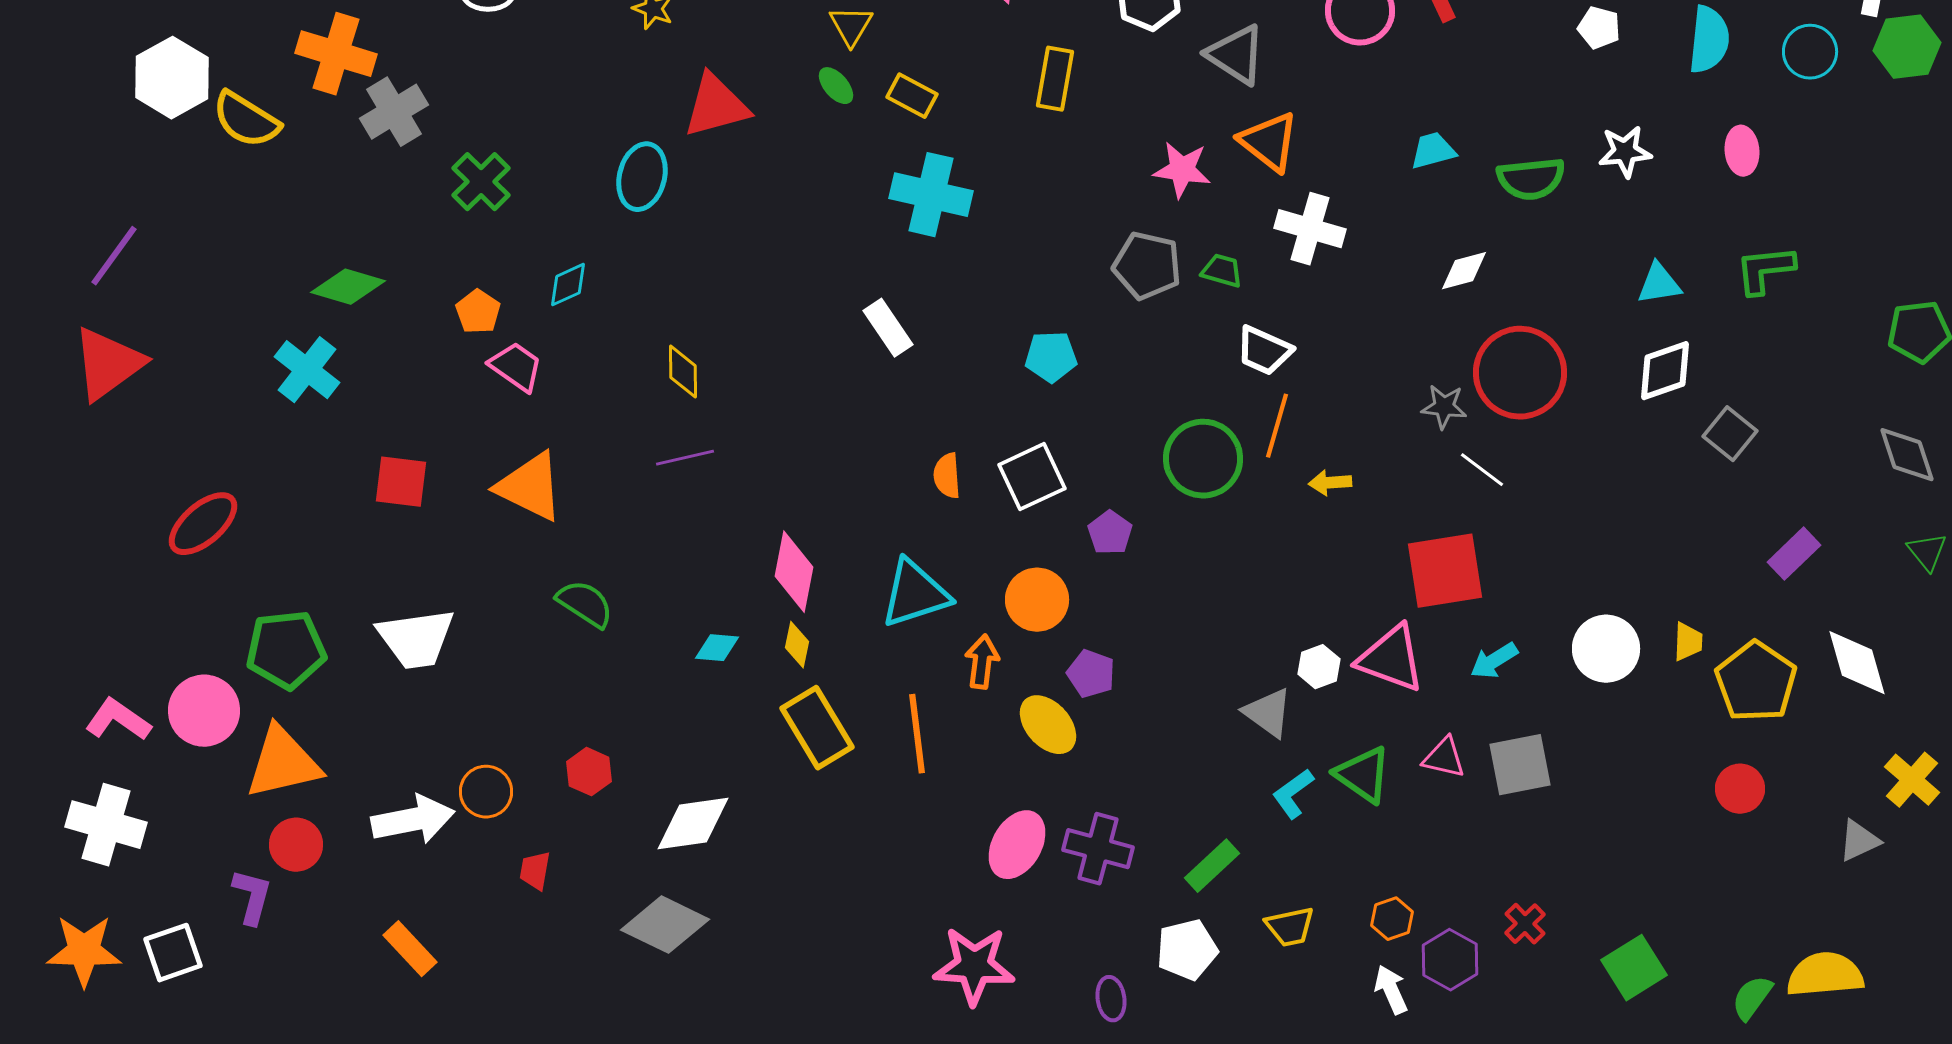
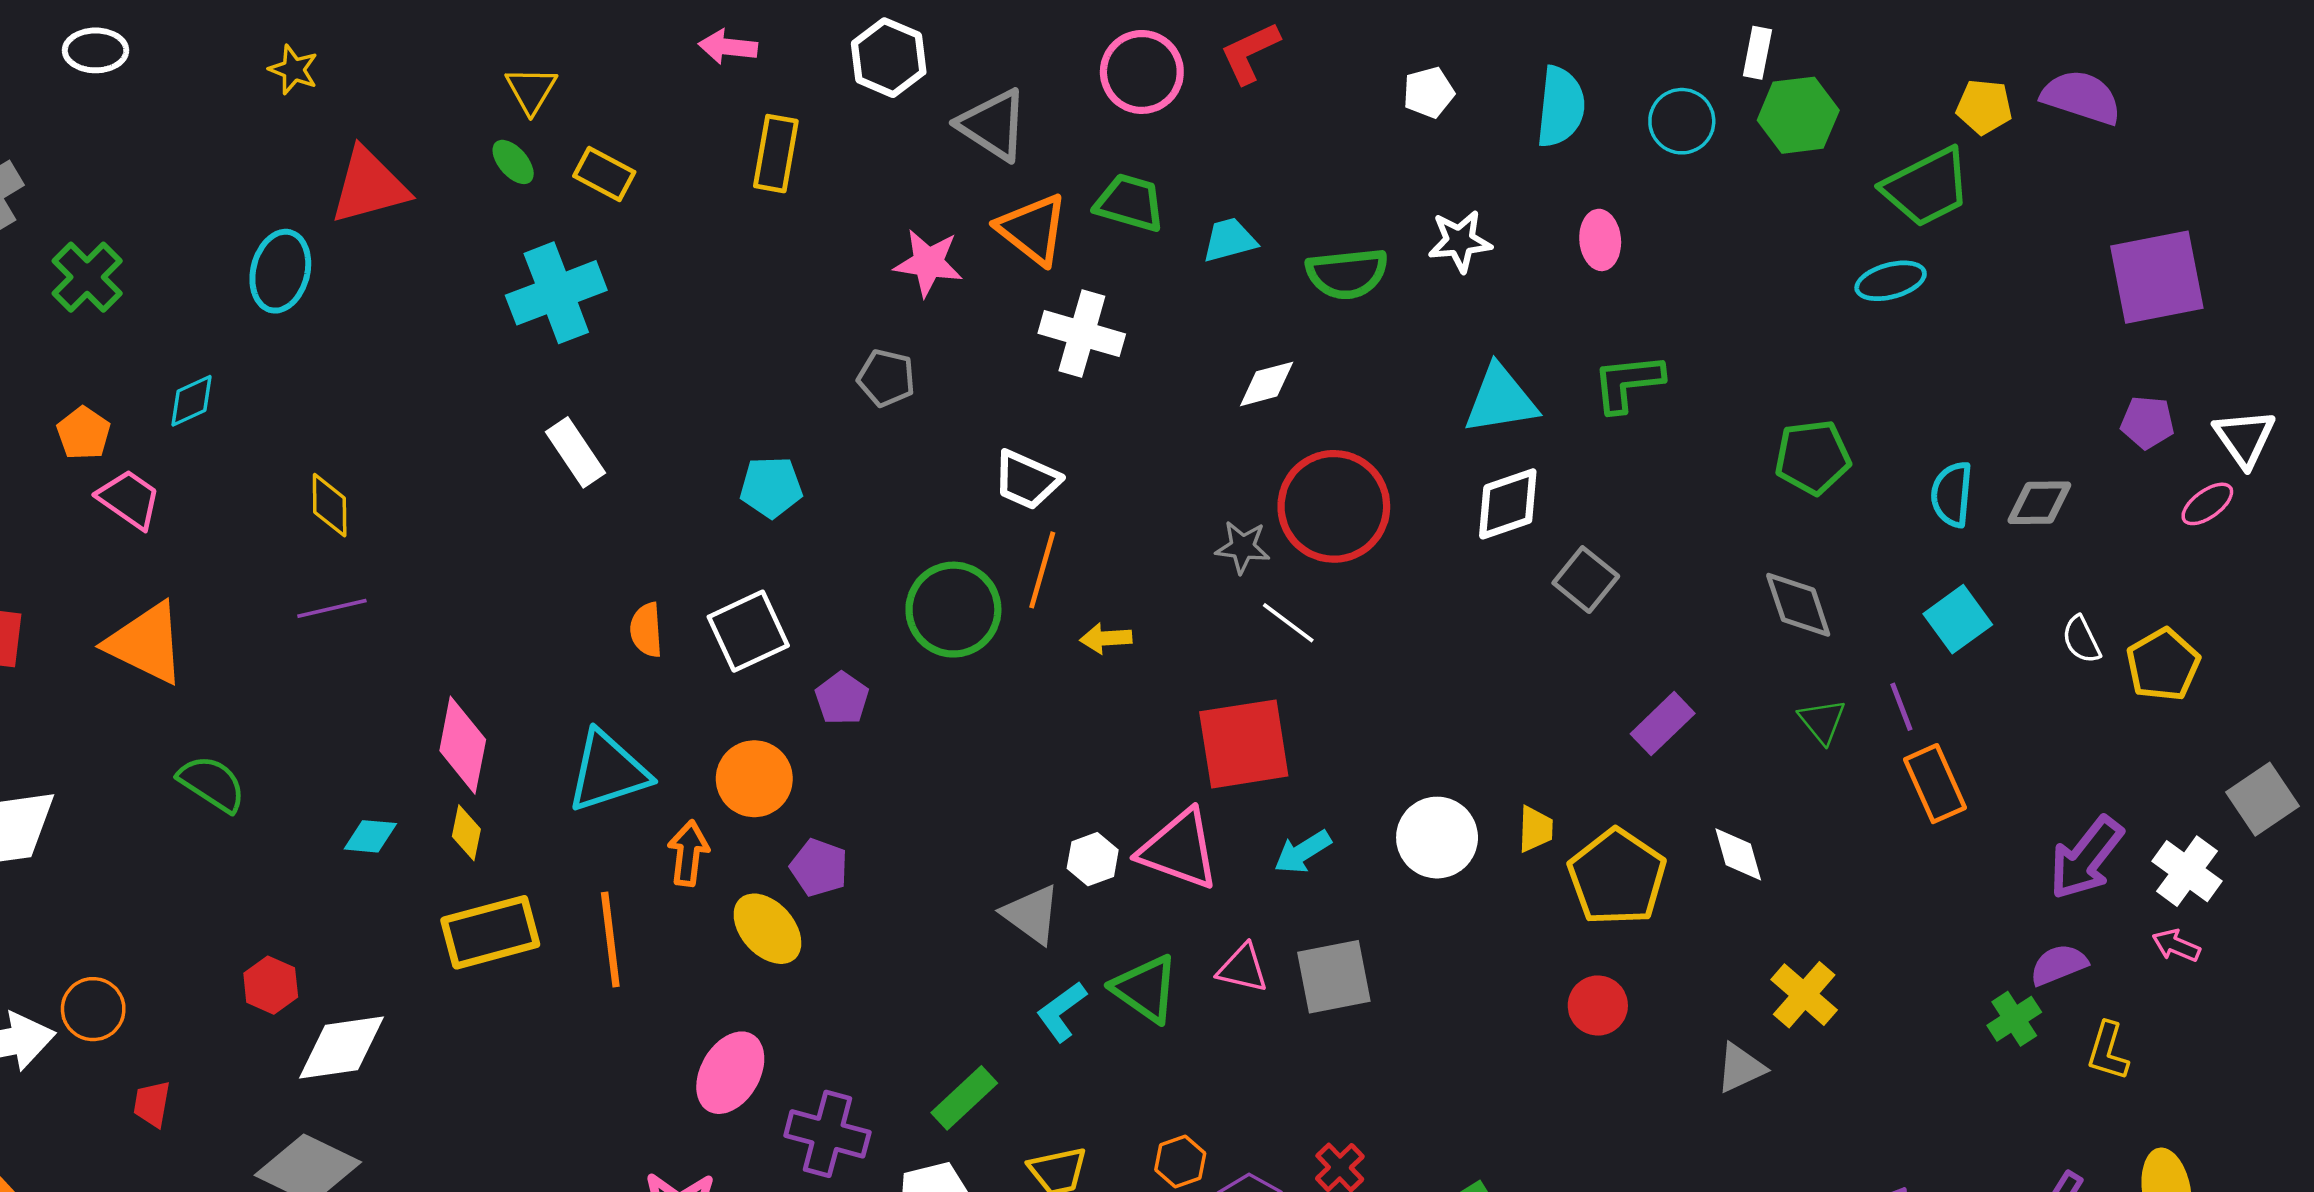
white pentagon: (1599, 28) -> (1429, 92), turned -30
cyan cross: (931, 195) -> (556, 293), moved, turned -34
gray pentagon: (1147, 266) -> (886, 378), size x0.7
green trapezoid: (1222, 271) -> (1130, 203), moved, size x1.4
cyan triangle: (1659, 284) -> (1501, 400), size x1.4
white diamond: (1857, 663) -> (1738, 854), size x0.7
yellow rectangle: (817, 728) -> (490, 932), turned -74
red hexagon: (589, 772) -> (271, 985), moved
purple cross: (1098, 849) -> (827, 1134), moved

